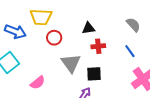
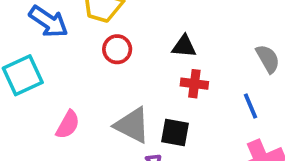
gray triangle: (71, 63) -> (132, 125), moved, turned -40
pink semicircle: (38, 83) -> (68, 125), turned -35

